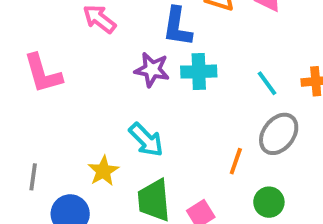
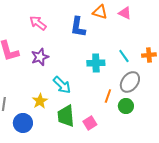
purple star: (152, 70) -> (40, 57), moved, turned -30
cyan cross: (199, 72) -> (96, 63), moved
green circle: (269, 202) -> (126, 106), moved

